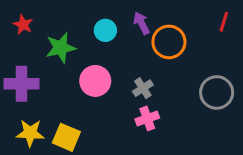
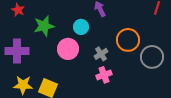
cyan circle: (105, 30) -> (81, 27), moved
orange circle: (169, 42) -> (128, 40), moved

